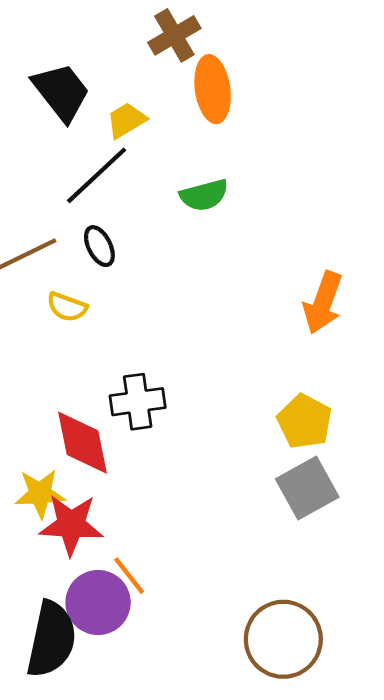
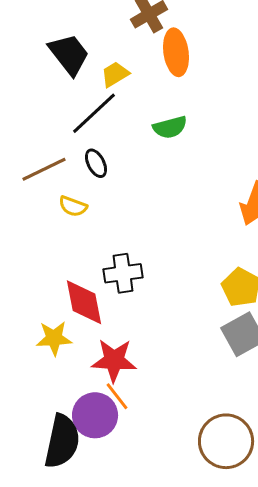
red star: (71, 525) -> (114, 360), moved

